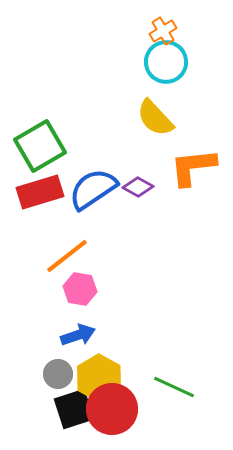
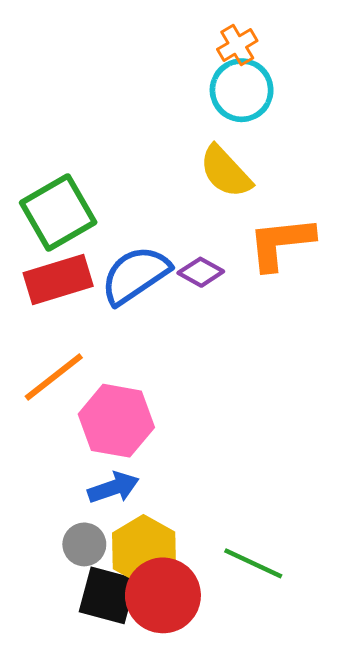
orange line: (67, 256) -> (54, 377), moved
pink hexagon: (80, 289) -> (116, 421), size x1.5
black square: (74, 409) -> (108, 595), turned 33

